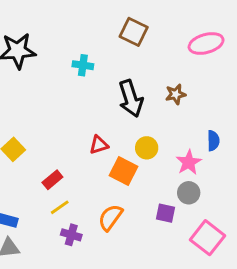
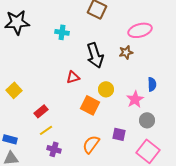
pink ellipse: (206, 43) -> (140, 30), moved
red triangle: (99, 145) -> (73, 77), moved
gray circle: (189, 193) -> (147, 120), moved
orange semicircle: (110, 217) -> (91, 144), moved

